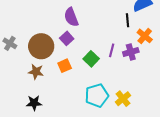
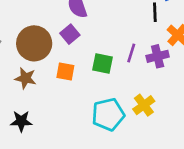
green square: (91, 59) -> (102, 63), turned -35
orange square: (65, 66) -> (65, 72), turned 32
yellow cross: (123, 99) -> (144, 105), moved

